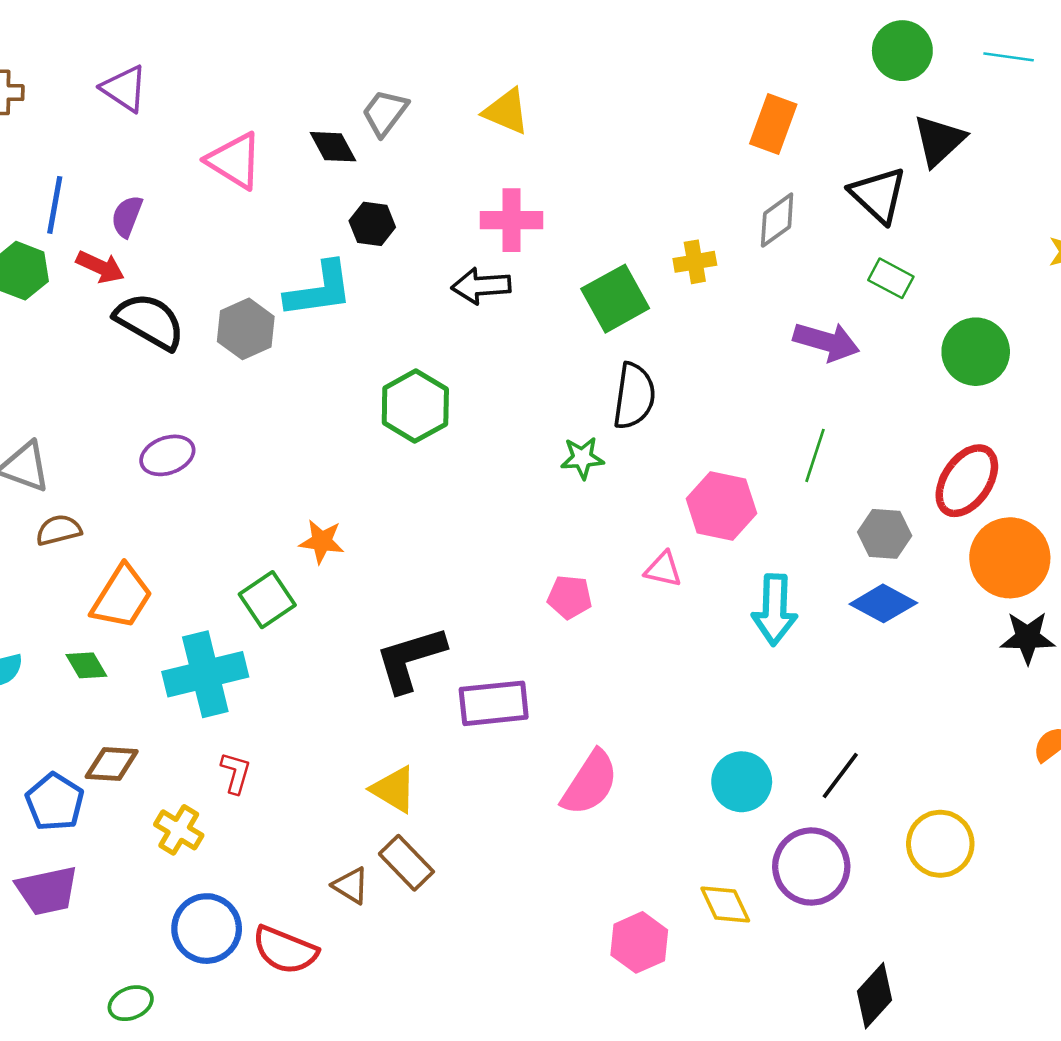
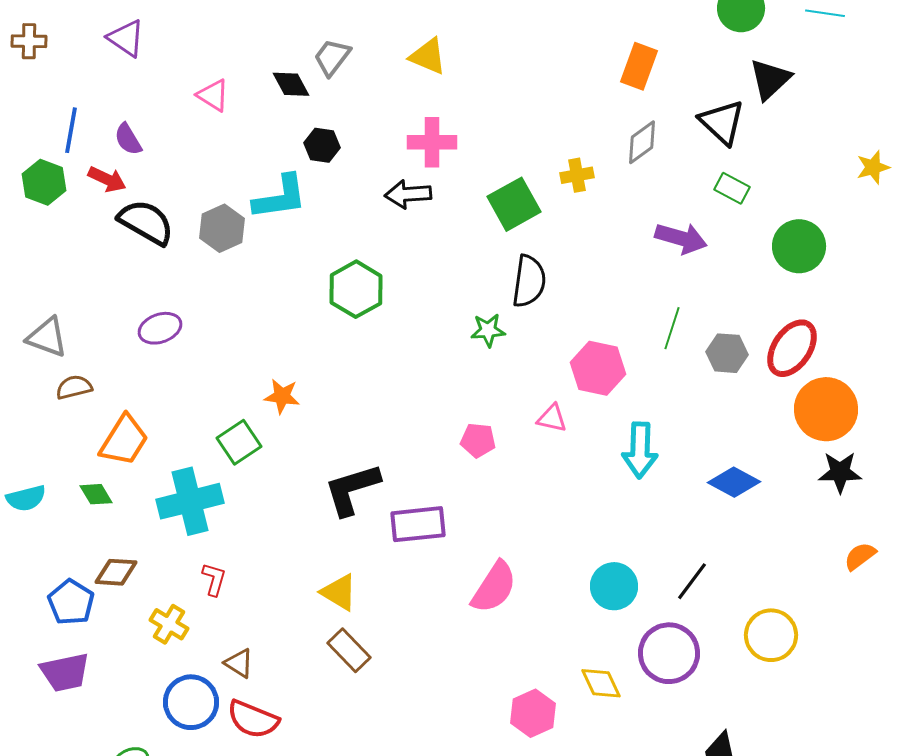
pink triangle: (234, 161) -> (213, 95), size x0.7
purple semicircle: (127, 216) -> (128, 139), turned -52
gray hexagon: (885, 534) -> (727, 353), moved
blue diamond: (883, 603) -> (734, 482), moved
brown triangle: (351, 886) -> (239, 663), moved

